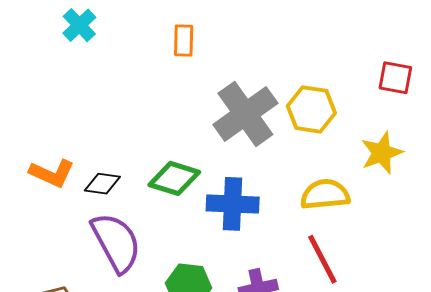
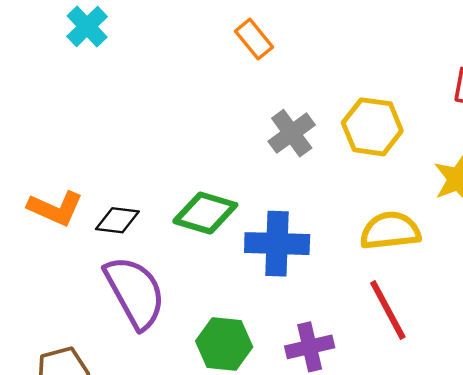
orange rectangle: (184, 40) -> (254, 39), moved, turned -40
gray cross: (245, 114) -> (292, 133), size x0.6

